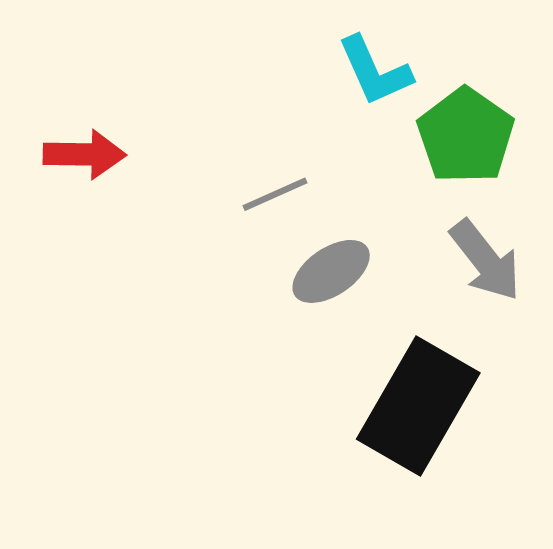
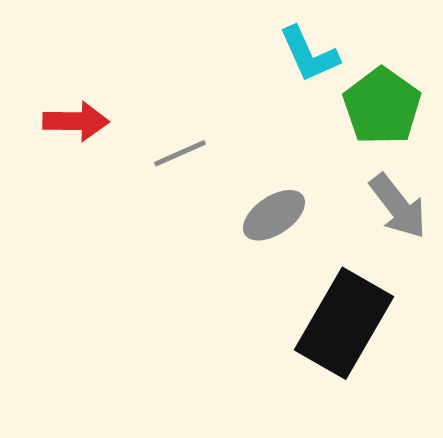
gray line: (275, 194) -> (180, 153), moved

